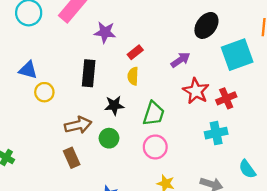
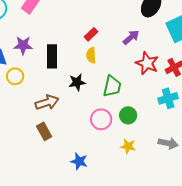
purple star: (105, 32) -> (23, 45), moved
green circle: (109, 138) -> (128, 115), moved
pink circle: (155, 147) -> (101, 119), moved

